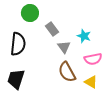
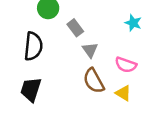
cyan star: (84, 36) -> (133, 23), moved
pink semicircle: (93, 59) -> (126, 65), turned 30

